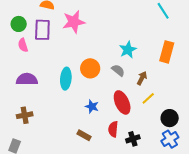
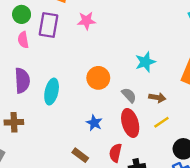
pink star: (74, 22) -> (86, 21), size x0.7
gray semicircle: (118, 70) -> (129, 95), moved
brown arrow: (142, 78) -> (157, 98), turned 64
purple semicircle: (27, 79) -> (22, 81), turned 80
cyan ellipse: (66, 79) -> (52, 92), moved

